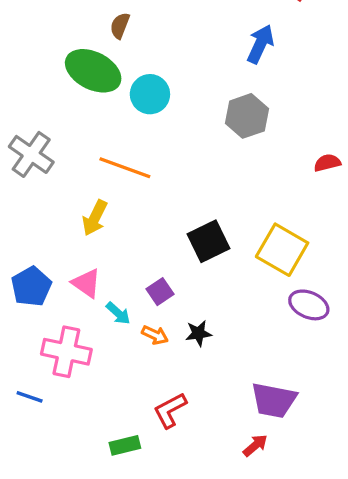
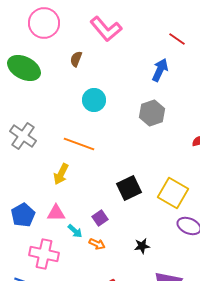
green ellipse: (93, 71) -> (24, 68), moved
pink triangle: (86, 283) -> (56, 213), turned -36
black star: (198, 333) -> (142, 246), moved

